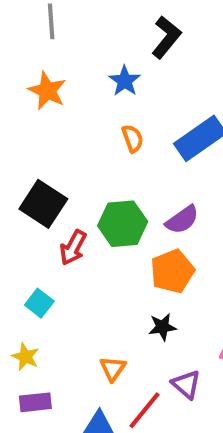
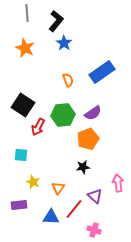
black L-shape: (166, 37) -> (56, 21), moved
orange semicircle: (133, 138) -> (68, 80), moved
cyan square: (39, 303) -> (21, 155), turned -32
yellow star: (25, 357) -> (33, 182), moved

